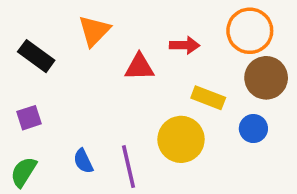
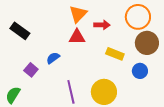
orange triangle: (94, 31) -> (78, 14), moved
purple square: (29, 118) -> (31, 70), moved, turned -32
yellow circle: (181, 139) -> (104, 92), moved
blue semicircle: (83, 161) -> (53, 58), moved, turned 80

